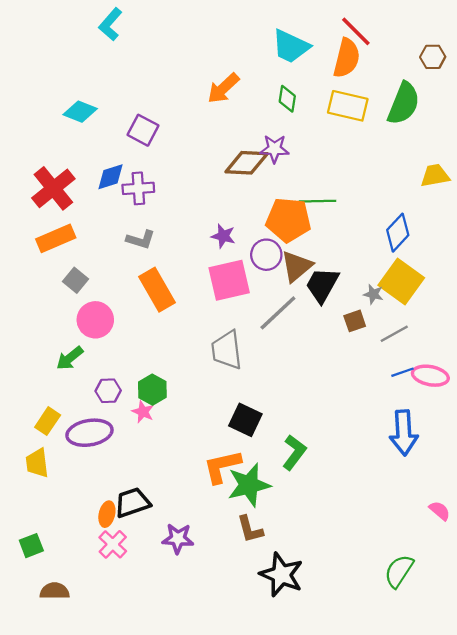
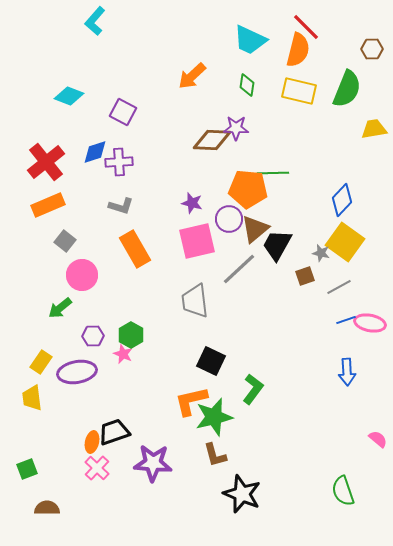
yellow trapezoid: (435, 176) -> (374, 129), moved
blue arrow: (404, 433) -> (347, 372), size x0.7
purple star: (178, 539) -> (153, 463), size x1.4
green semicircle: (399, 571) -> (343, 491), turned -52

